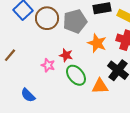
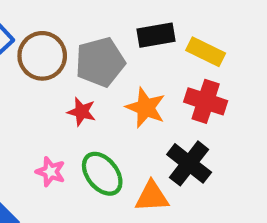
red star: (66, 55) -> (82, 112), moved
pink star: (48, 65) -> (50, 172), moved

